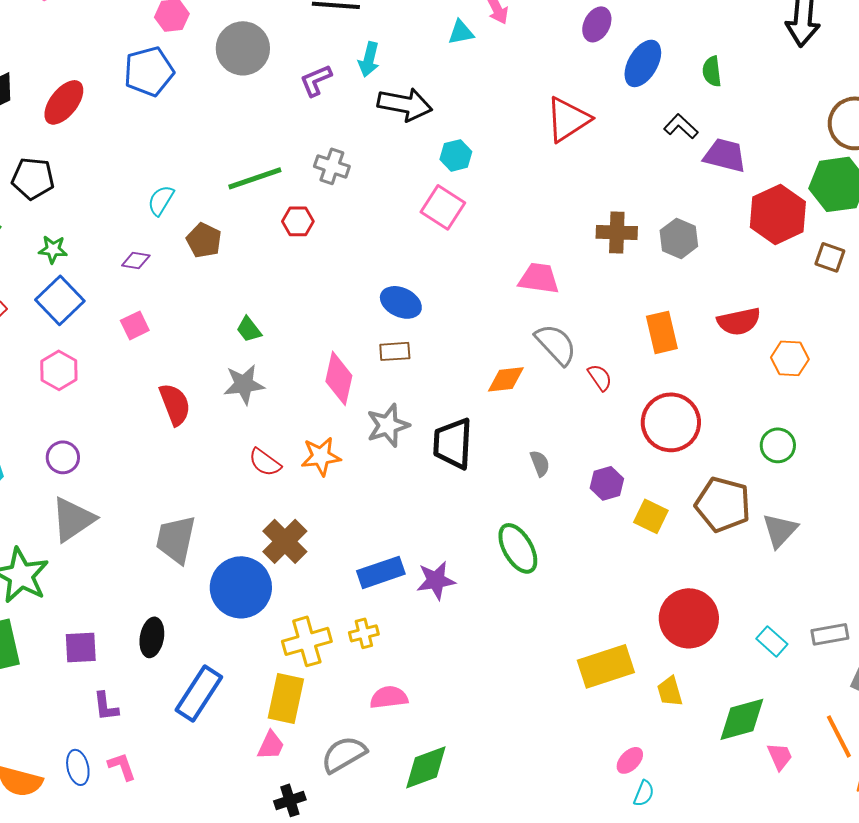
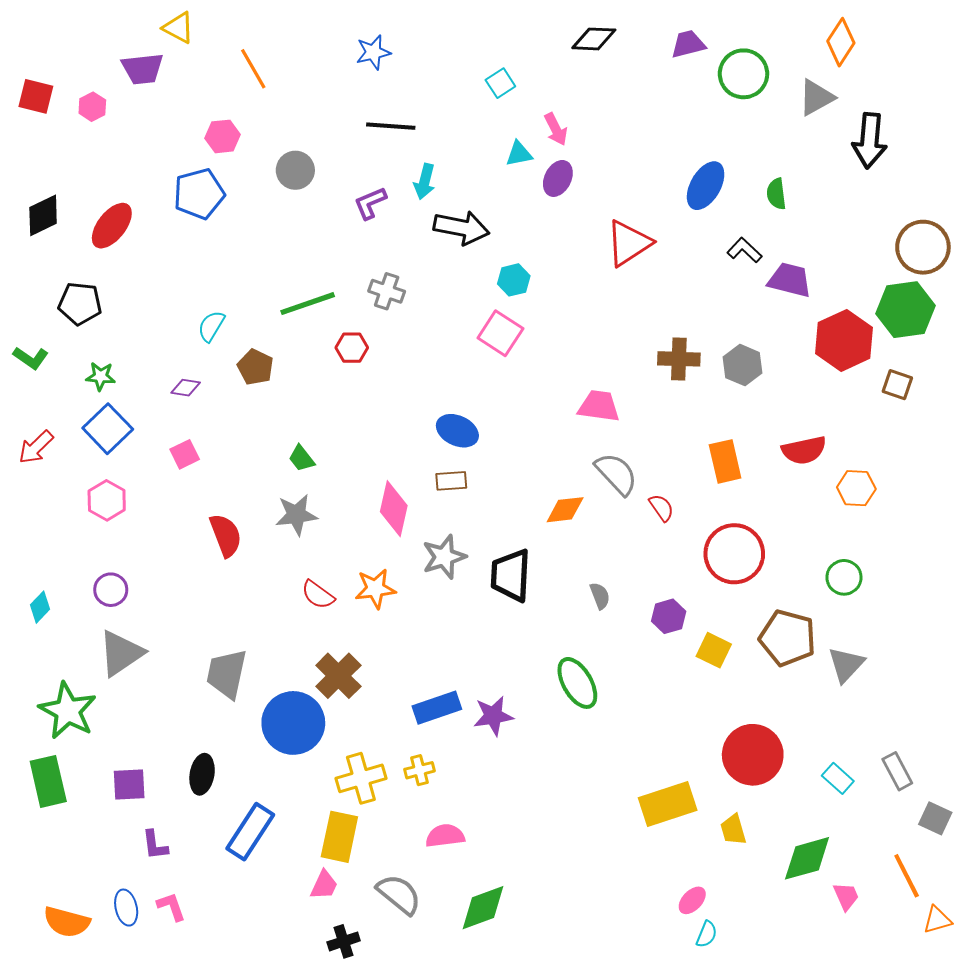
purple ellipse: (597, 24) -> (558, 178), moved
gray circle: (243, 48) -> (295, 170), size x0.7
gray rectangle: (830, 634) -> (897, 771), turned 72
gray semicircle: (344, 754) -> (399, 894), turned 69

